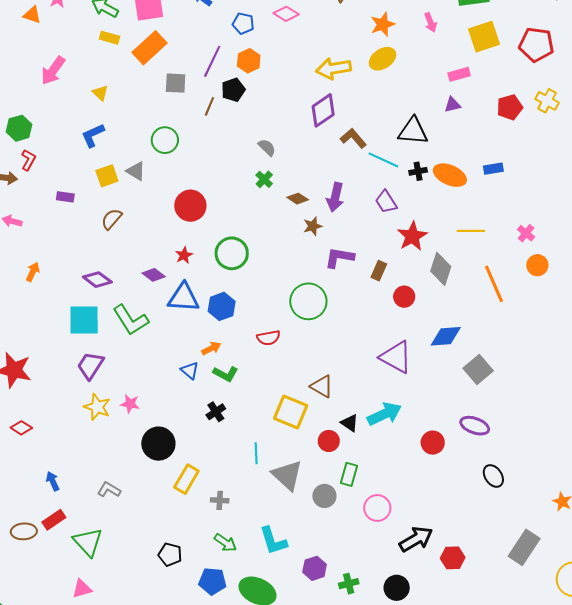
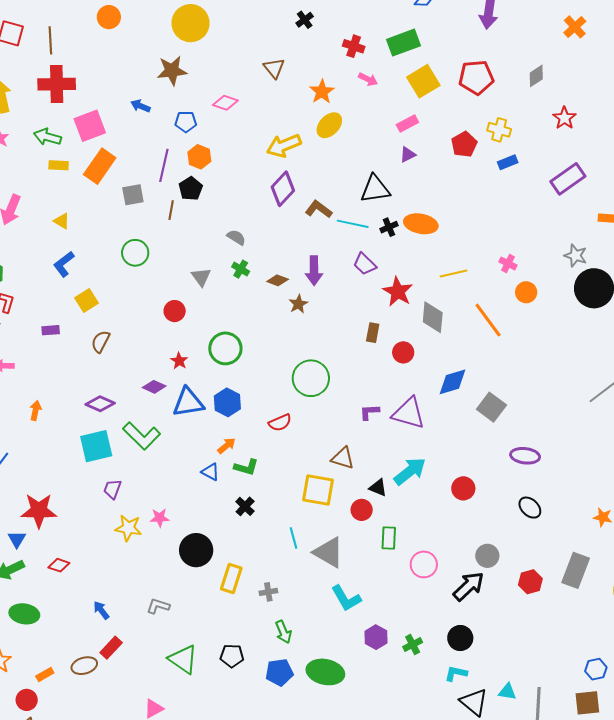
pink arrow: (430, 22) -> (368, 79), turned -30
blue rectangle: (493, 169) -> (508, 162), moved
gray triangle: (136, 171) -> (201, 277), moved, turned 35
red circle: (190, 206) -> (175, 311), size x0.7
purple L-shape: (339, 257) -> (369, 412), moved, size x0.7
purple trapezoid: (90, 365) -> (112, 489), size x0.7
purple ellipse: (475, 426) -> (525, 456), moved
gray circle: (324, 496) -> (487, 556), moved
cyan L-shape: (273, 541) -> (346, 598), moved
green triangle: (88, 542) -> (183, 659), moved
green arrow: (225, 543) -> (283, 632), turned 45
red hexagon: (453, 558) -> (530, 582), moved

